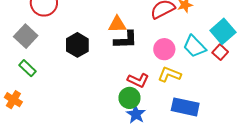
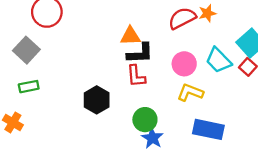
black hexagon: (77, 45) -> (97, 100), moved
green rectangle: (28, 68) -> (29, 87), turned -54
red L-shape: (138, 80) -> (136, 76), moved, turned 60

